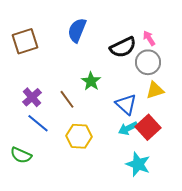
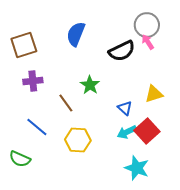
gray circle: (148, 62) -> (147, 25), moved
purple cross: (32, 97) -> (33, 81), moved, turned 36
blue triangle: (126, 104) -> (125, 108), size x0.7

